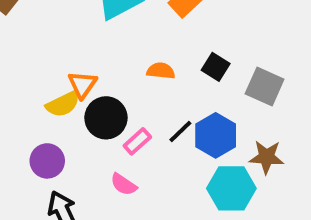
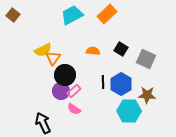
yellow semicircle: (63, 104) -> (43, 50), moved
black line: (180, 132) -> (103, 82), turned -48
pink rectangle: (137, 141) -> (74, 91), moved
purple circle: (47, 161) -> (61, 91), moved

